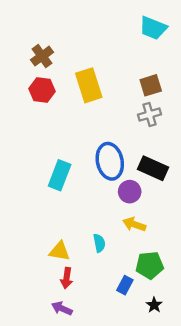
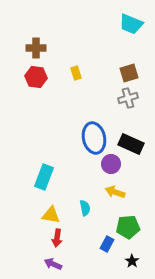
brown cross: (42, 56) -> (36, 48), turned 36
yellow rectangle: (89, 85) -> (76, 73), size x0.5
cyan rectangle: (60, 175) -> (44, 177), moved

